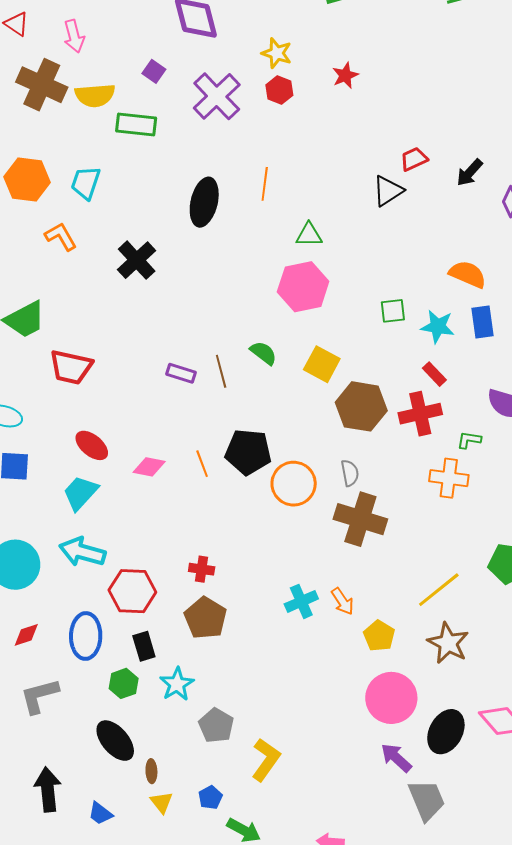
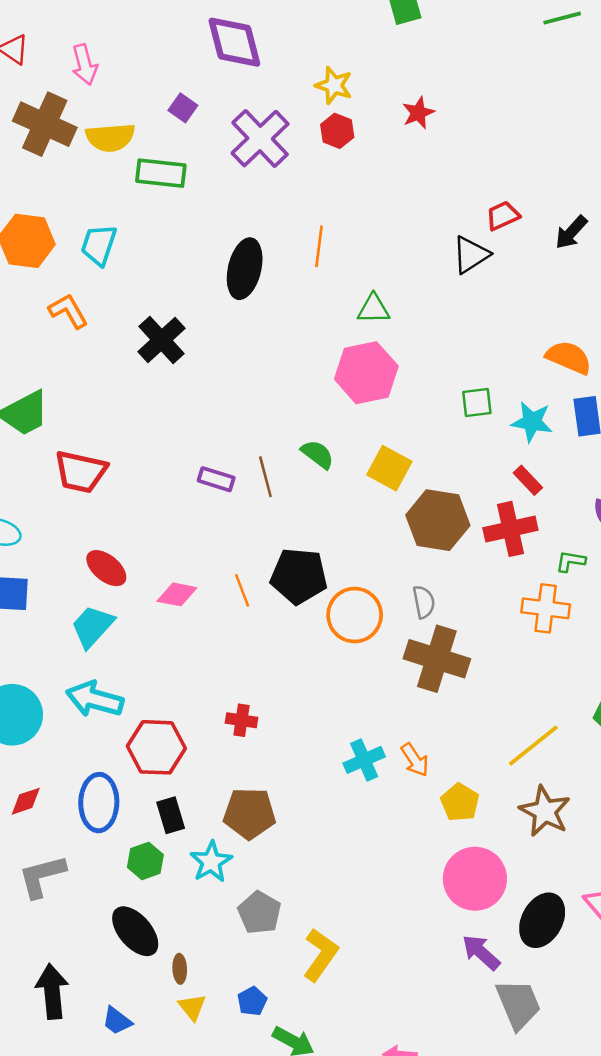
brown pentagon: (205, 618) -> (250, 813), moved, turned -30

